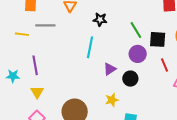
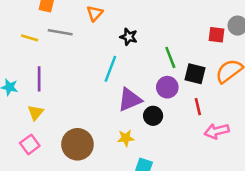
purple triangle: (110, 69) -> (130, 100), size x1.5

